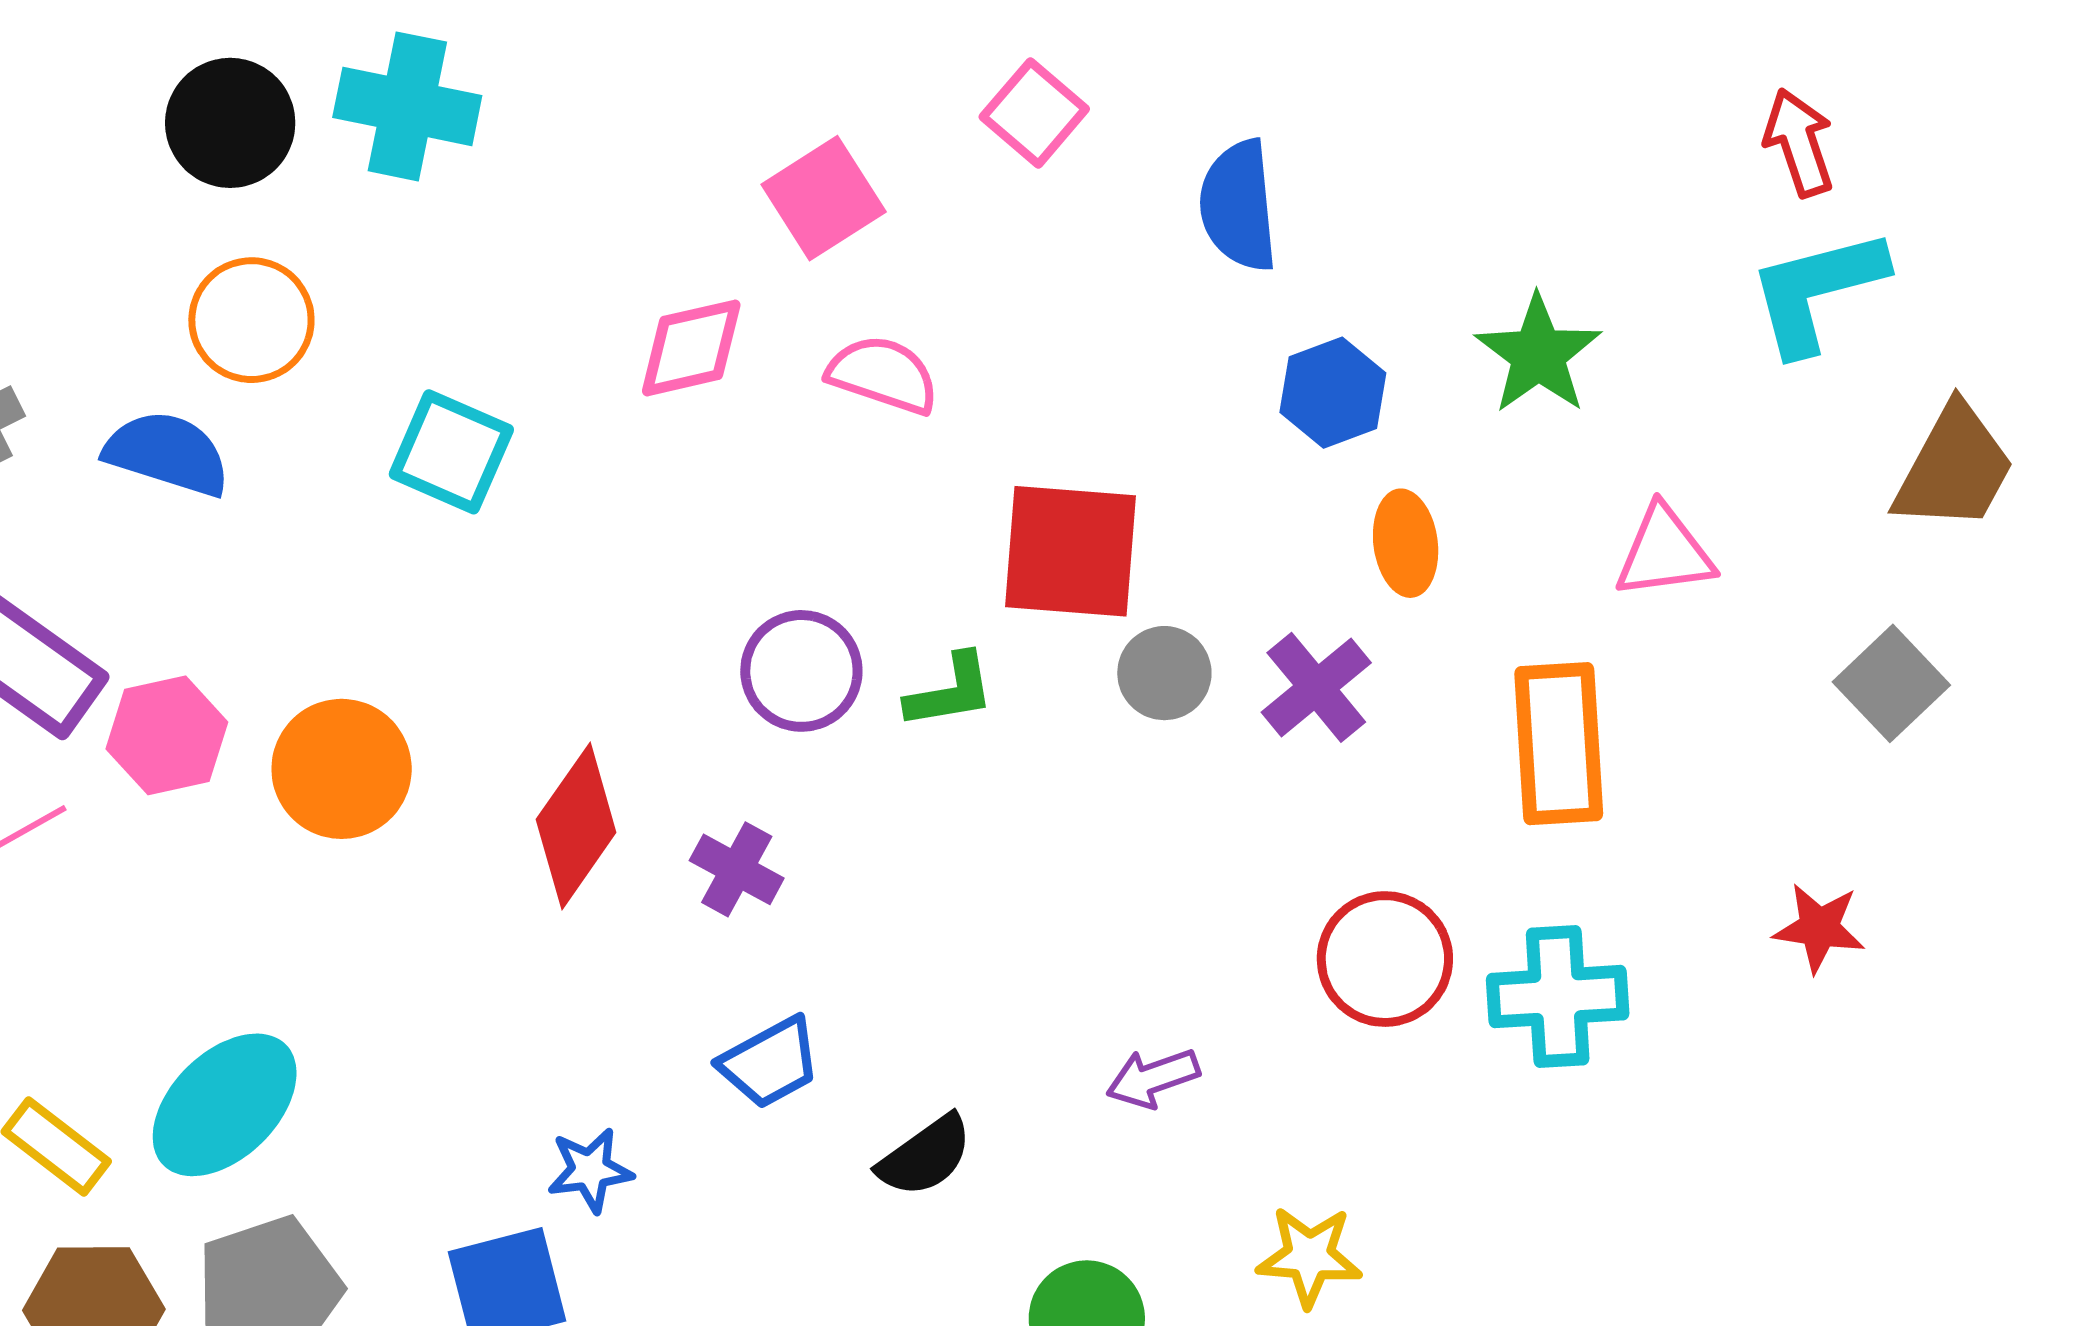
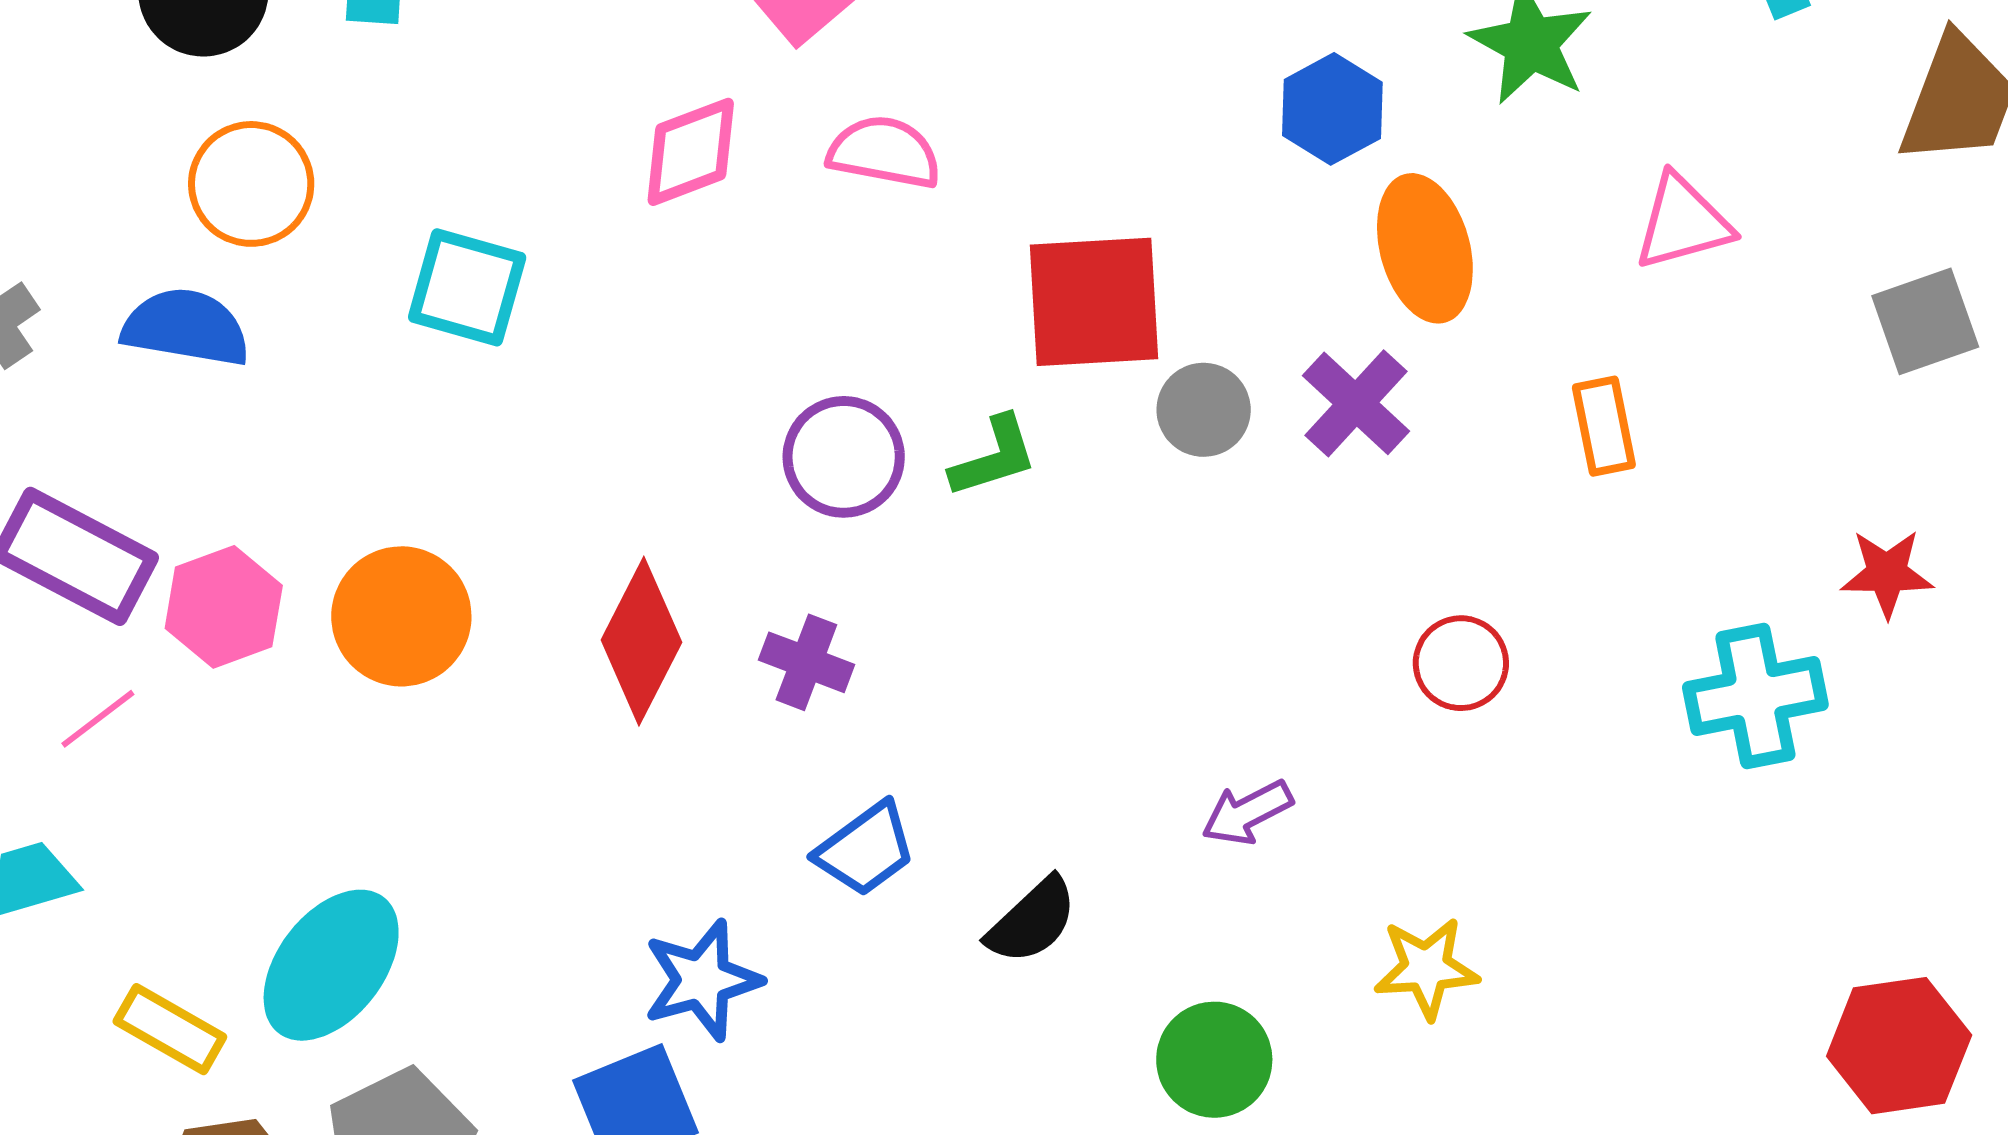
orange ellipse: (1406, 543) -> (1425, 248), size x1.4
gray square: (1891, 683) -> (1925, 321), turned 32
orange rectangle: (1559, 744) -> (1604, 426), size x0.6
red circle: (1385, 959) -> (1461, 663), size x0.7
cyan cross: (1558, 997) -> (1755, 696), moved
blue star: (590, 1170) -> (702, 980), size x1.4

